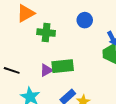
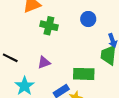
green rectangle: (63, 66) -> (84, 74), moved

